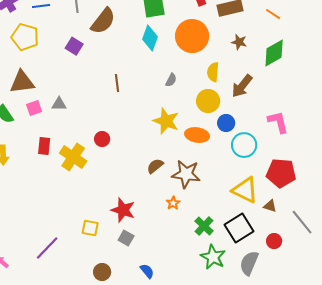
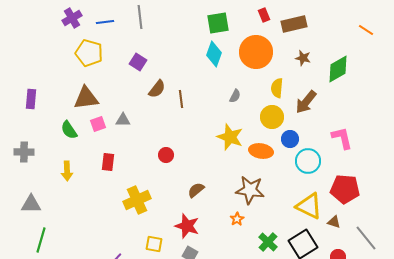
orange line: (273, 14) -> (366, 30), moved
brown semicircle: (103, 21) -> (157, 89), moved, size x0.7
yellow cross: (73, 157) -> (137, 200), moved, turned 32
brown semicircle: (155, 166) -> (196, 190), moved

